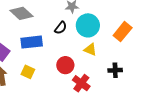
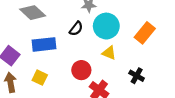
black cross: (115, 70) -> (137, 76), turned 32

